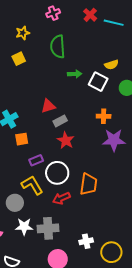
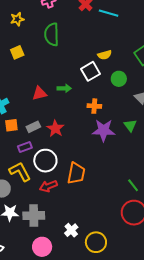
yellow square: (19, 59) -> (17, 52), moved
green arrow: (75, 74) -> (64, 88), moved
white square: (98, 82) -> (90, 71), turned 30
gray rectangle: (60, 121) -> (33, 127), moved
white cross: (86, 241) -> (71, 230), turned -32

